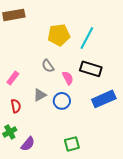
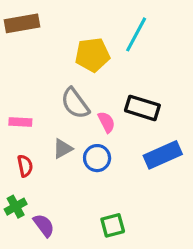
cyan line: (87, 38) -> (136, 34), moved
gray semicircle: (48, 66) -> (75, 103), size x1.5
pink rectangle: (13, 78) -> (20, 122), turned 56
purple semicircle: (28, 144) -> (44, 225), turned -77

